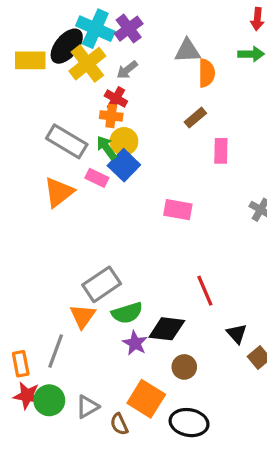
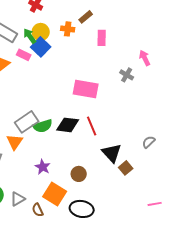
orange cross: (111, 116) -> (68, 29), moved
pink rectangle: (178, 210) -> (86, 89), moved, size x1.4
green semicircle: (127, 313) -> (43, 126), moved
black diamond: (167, 329) -> (68, 125), moved
black triangle: (237, 334) -> (112, 153), size x1.5
purple star: (135, 343) -> (43, 167), moved

